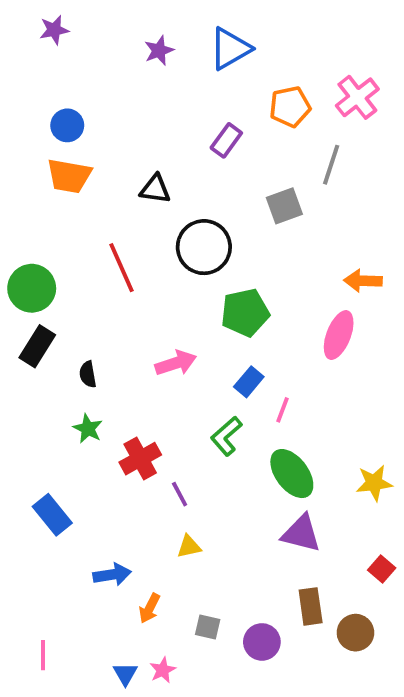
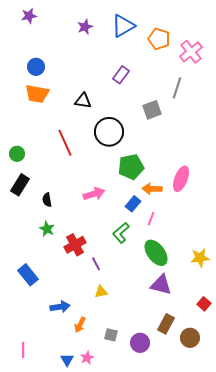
orange pentagon: (290, 107) -> (159, 39), moved, turned 30
orange arrow: (363, 281) -> (152, 189), moved
green circle: (32, 288) -> (17, 154), size x0.6
brown rectangle: (311, 606) -> (166, 324), turned 36

